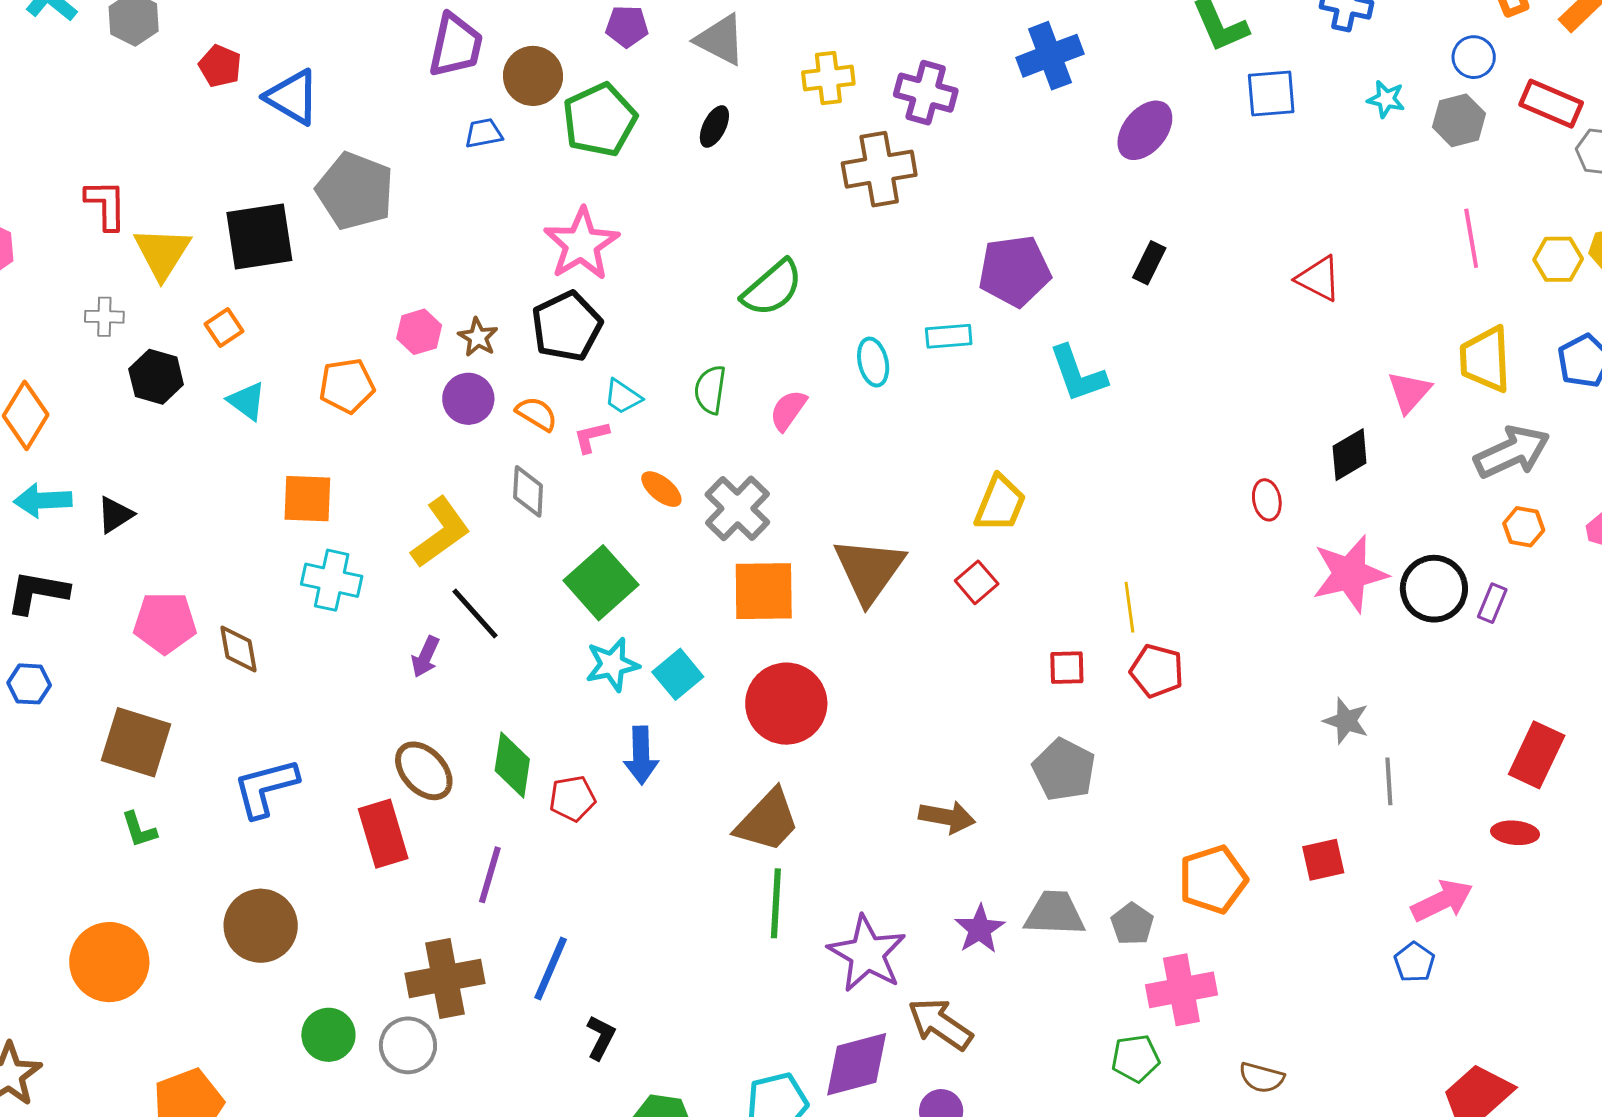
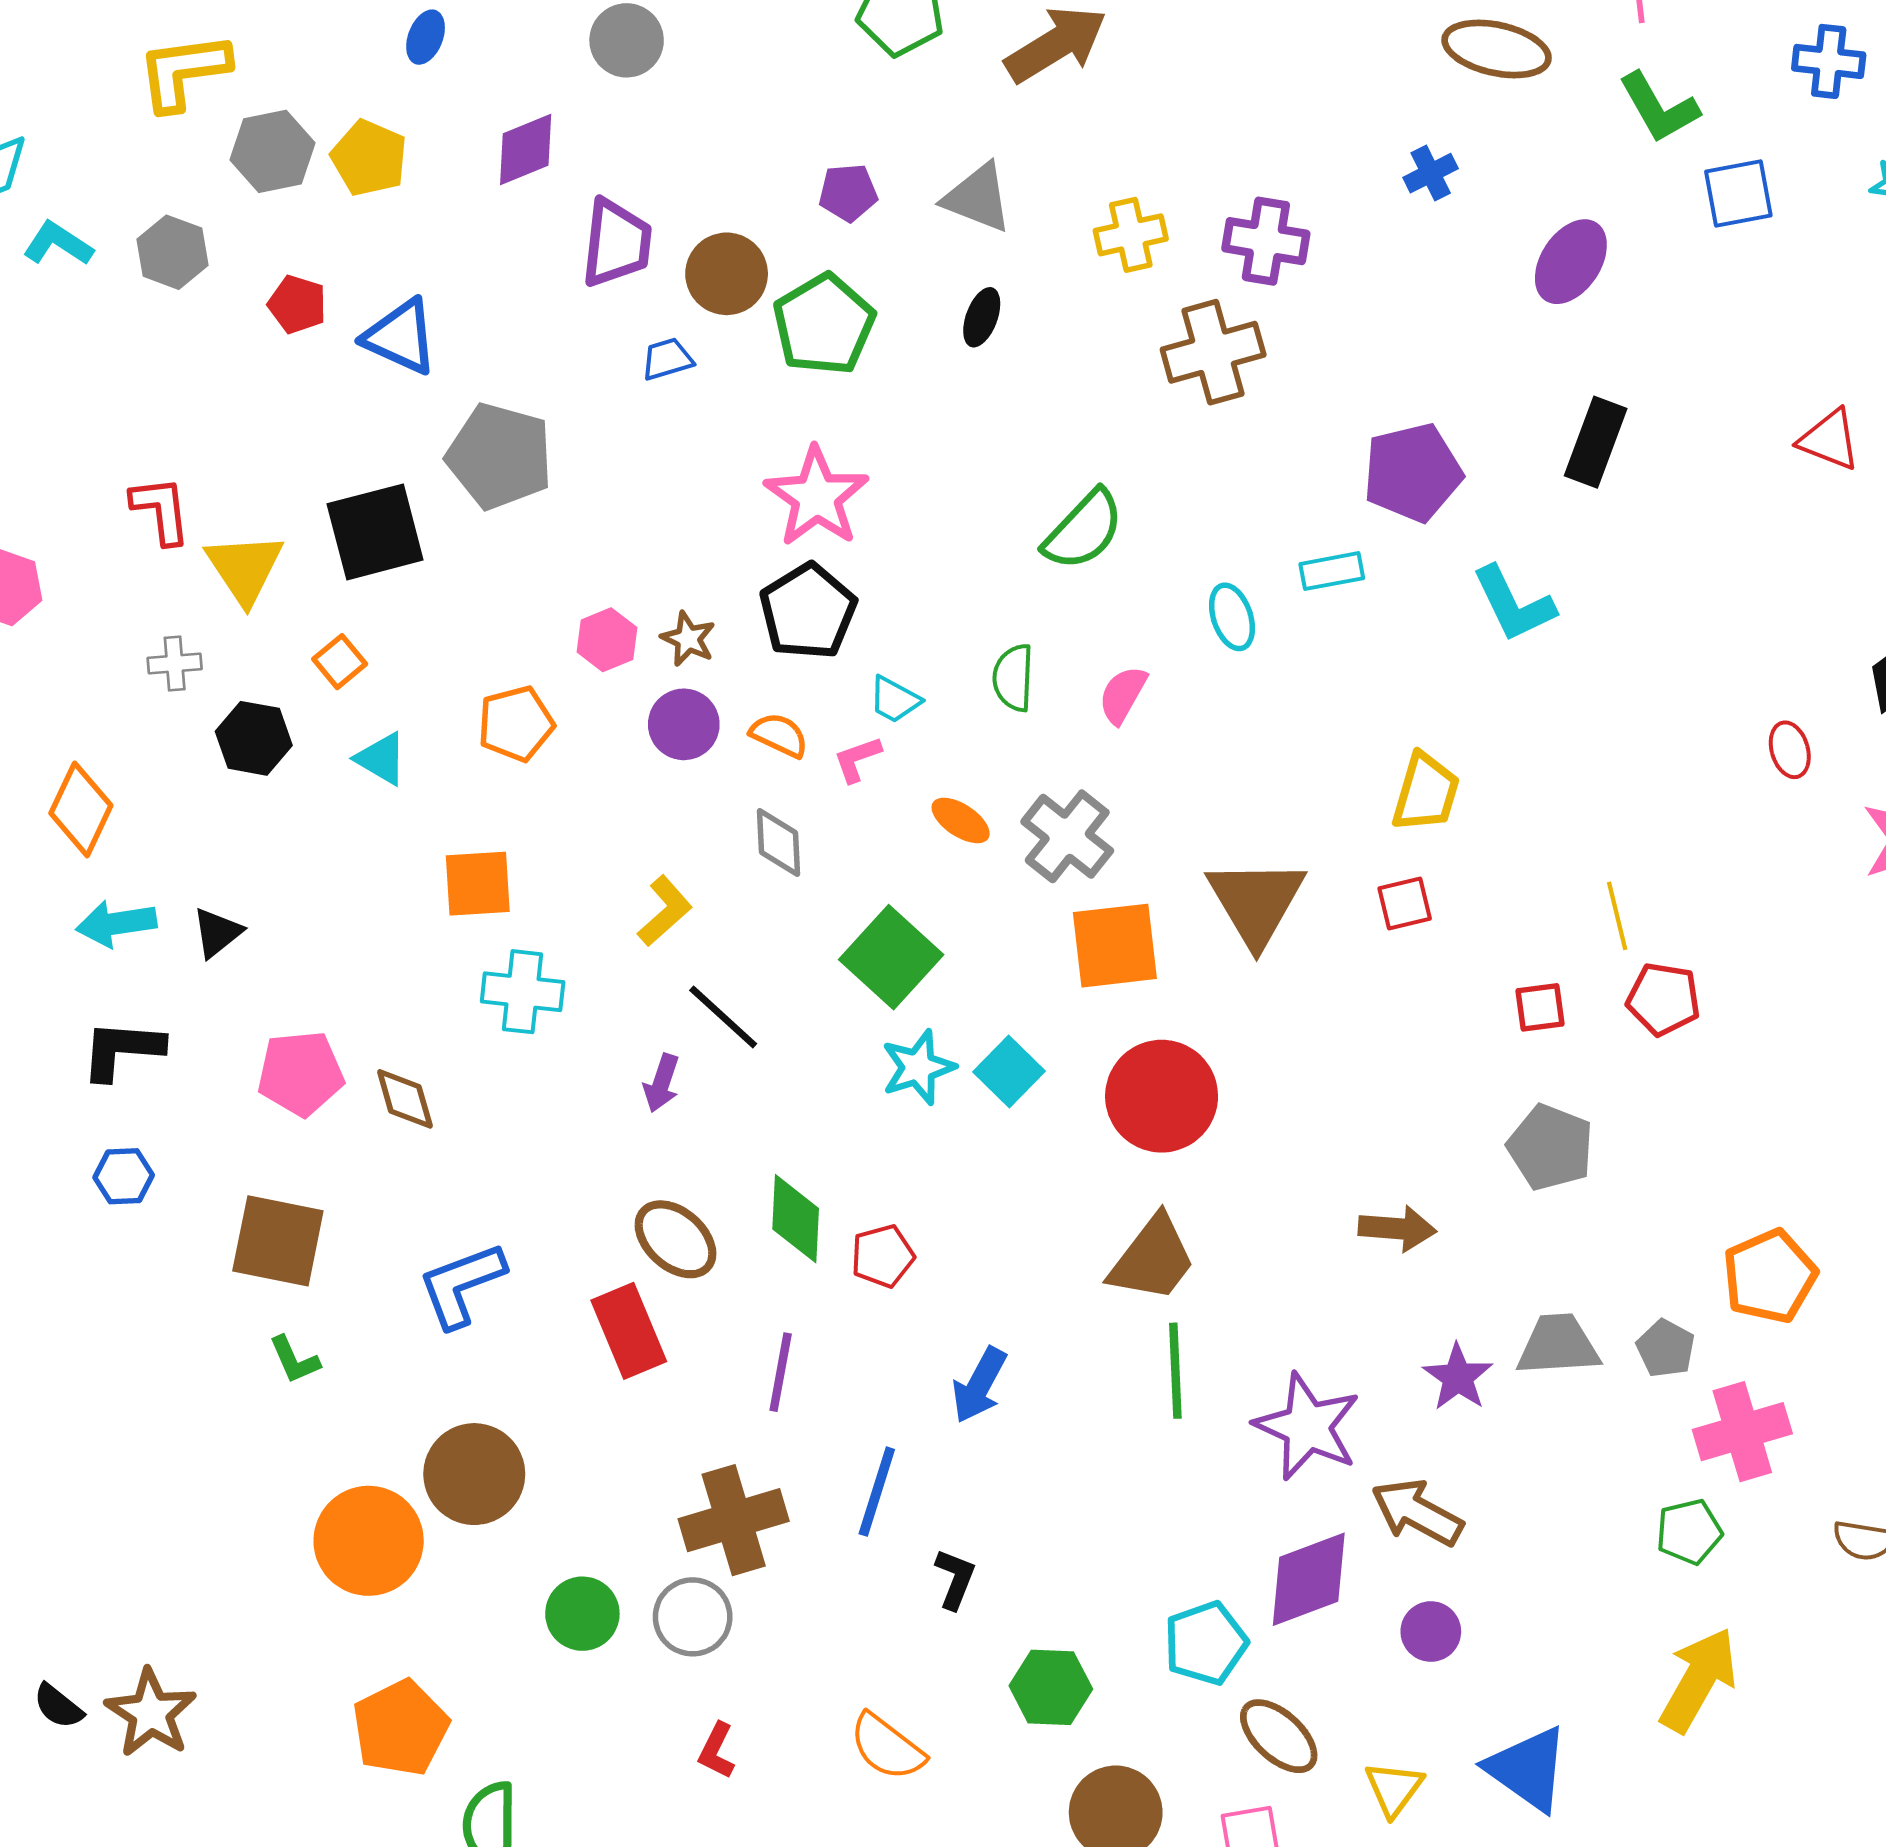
blue cross: (1050, 56) -> (1431, 173), size x0.6
black rectangle: (1149, 263) -> (1596, 442), size x1.5
yellow L-shape: (441, 532) -> (665, 911), size x0.7
red square: (977, 582) -> (1405, 903), turned 33
blue arrow: (641, 755) -> (979, 1385), moved, turned 36
orange circle: (109, 962) -> (369, 1541), moved

